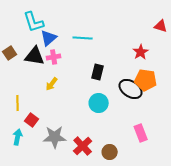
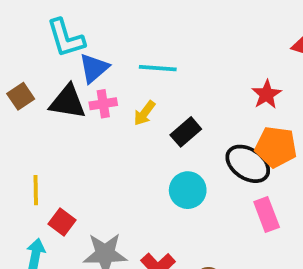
black rectangle: (98, 72) -> (186, 132), turned 35
yellow arrow: (52, 84) -> (145, 113), moved
pink rectangle: (141, 133) -> (267, 214), moved

